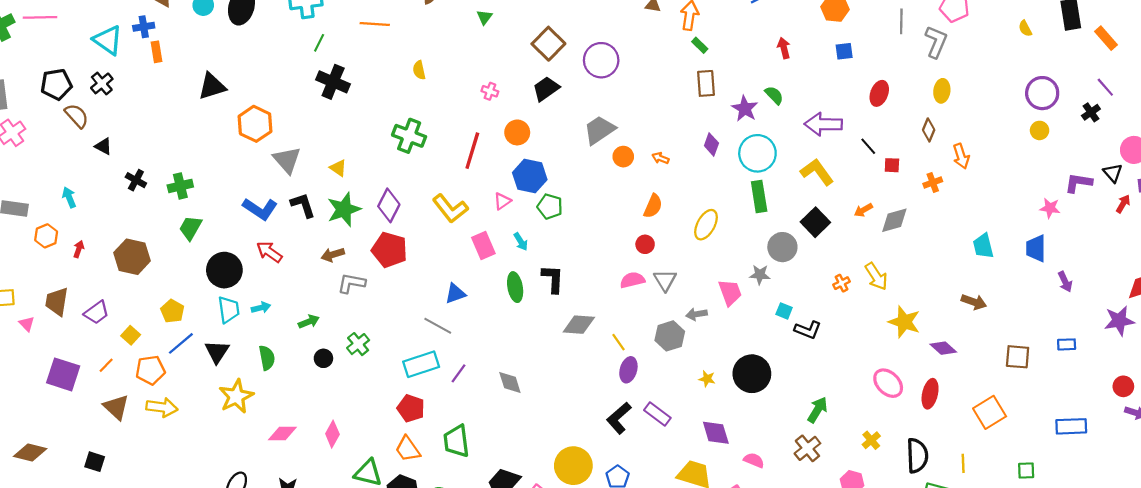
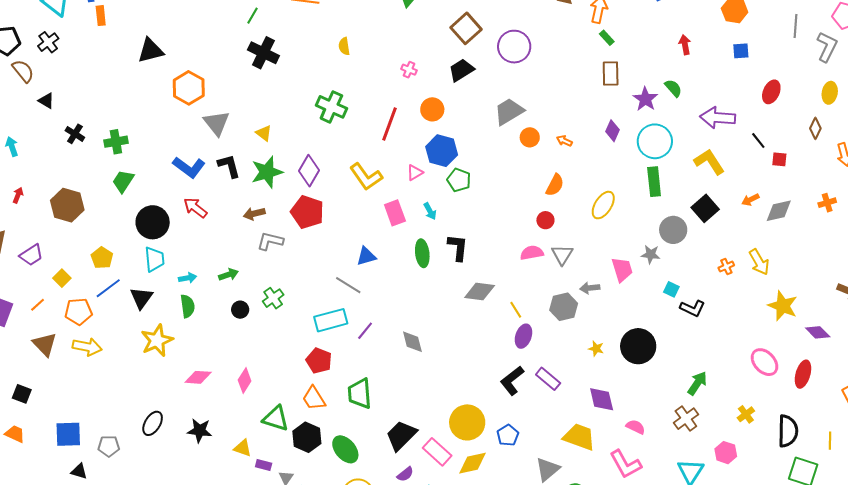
orange cross: (933, 182) -> (827, 203), moved
cyan arrow: (261, 308) -> (188, 278), moved

